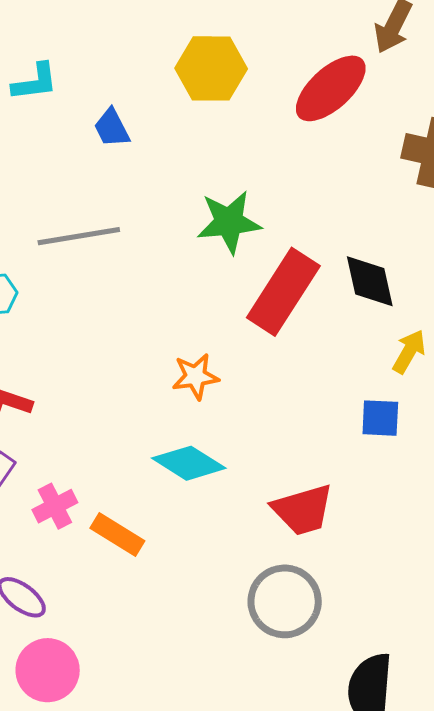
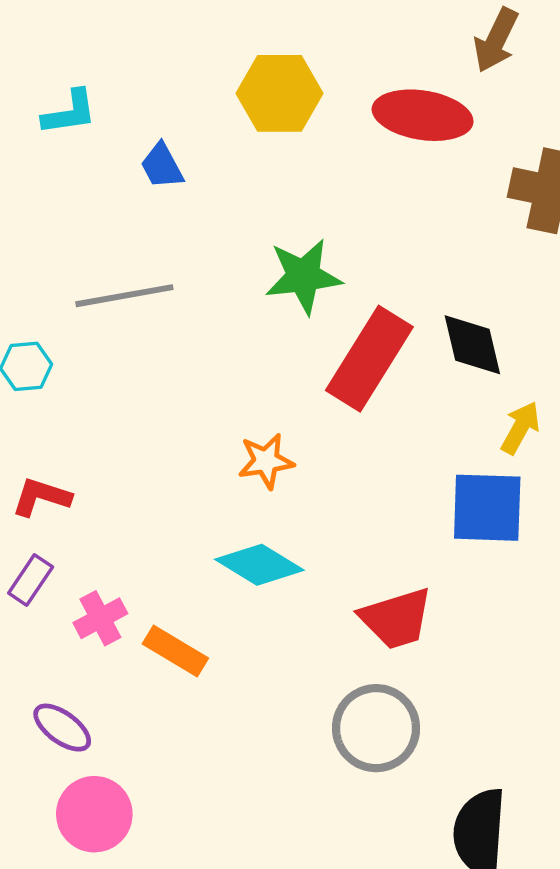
red ellipse: (331, 88) -> (423, 115), turned 52
blue square: (380, 418) -> (487, 508), size x1.6

